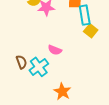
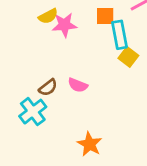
brown semicircle: (21, 62) -> (48, 88), moved, turned 72
cyan cross: (39, 67) -> (33, 112), moved

